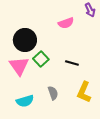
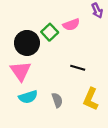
green square: (41, 59) -> (50, 32), moved
cyan semicircle: (25, 101) -> (28, 97), moved

